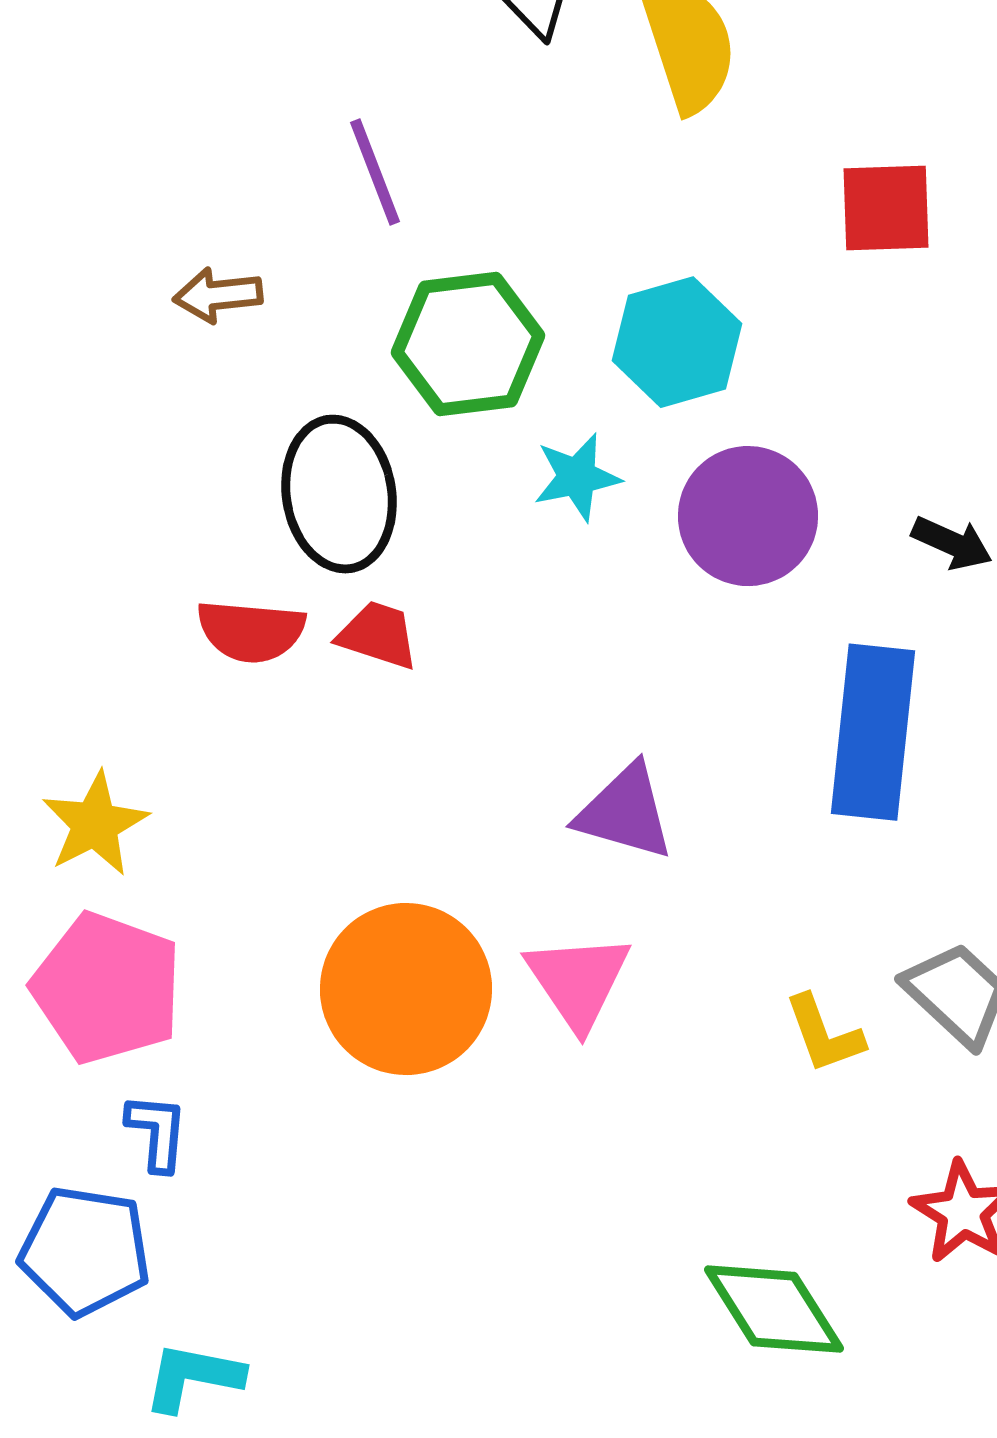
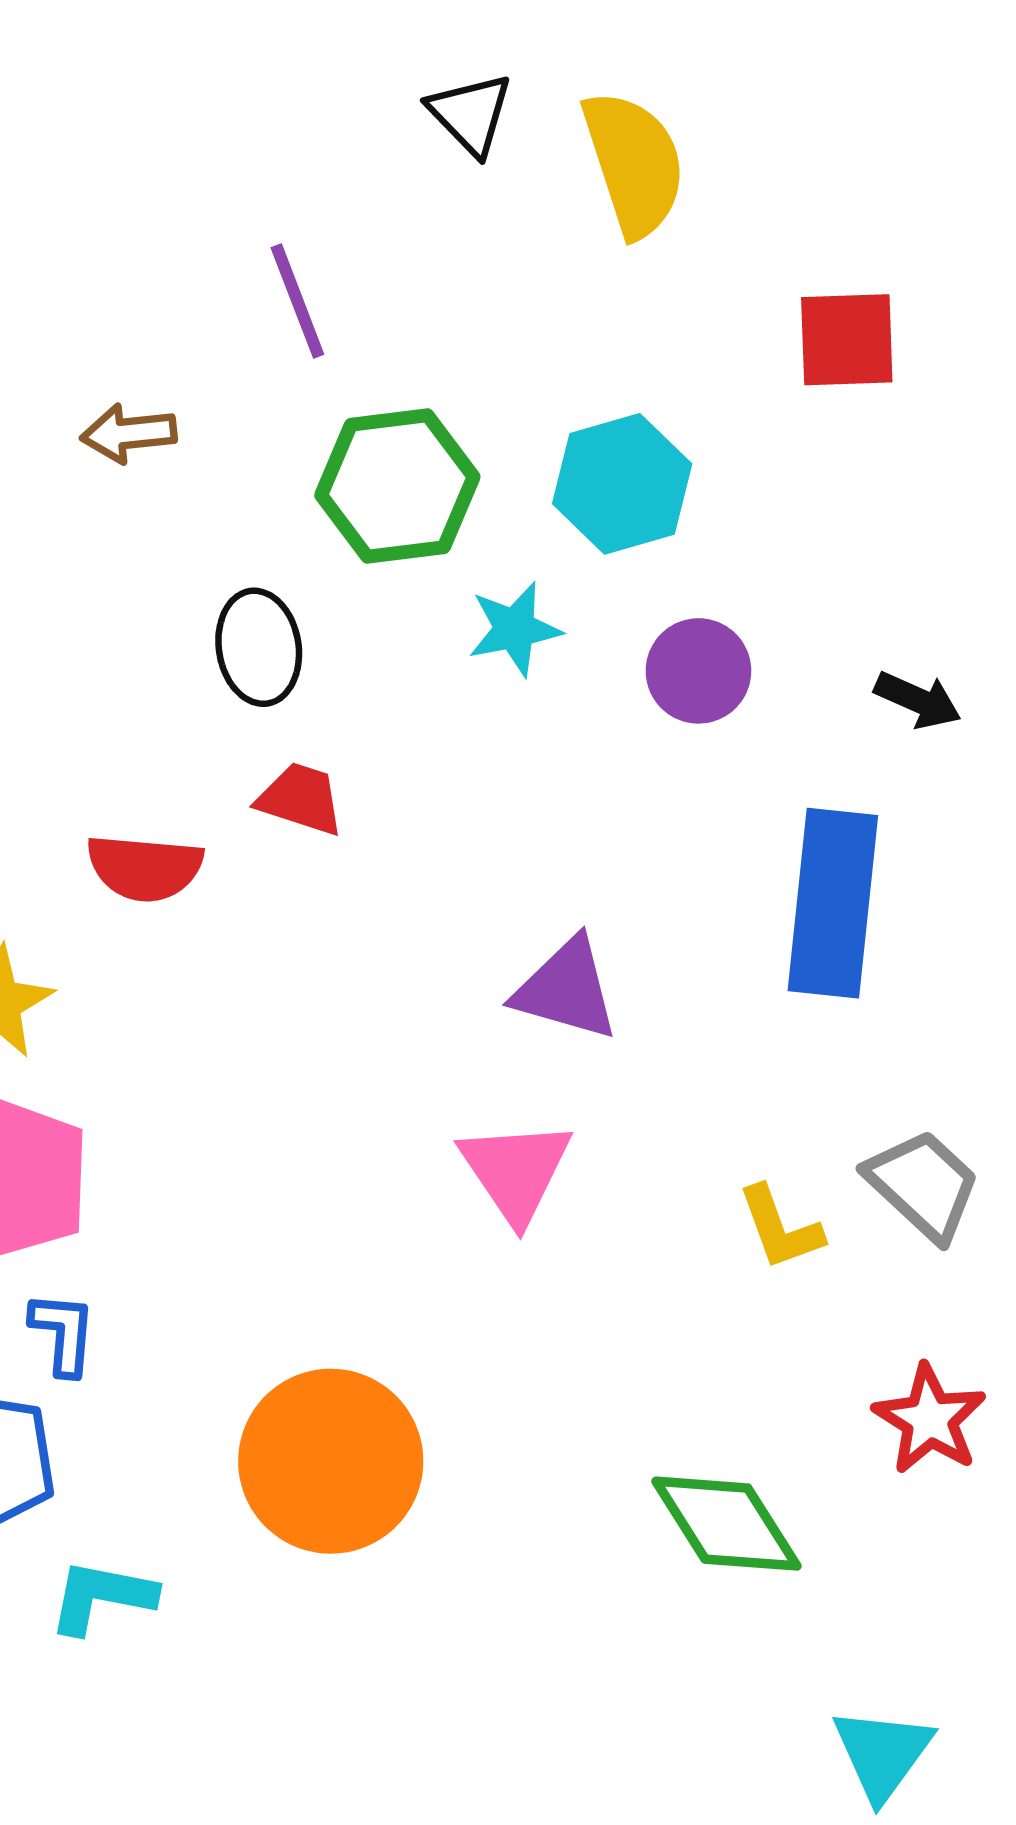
black ellipse: (339, 494) -> (259, 647), size x0.7
purple circle: (748, 516) -> (698, 671), size x0.7
red semicircle: (251, 631) -> (145, 868), moved
orange circle: (406, 989) -> (331, 1461), moved

